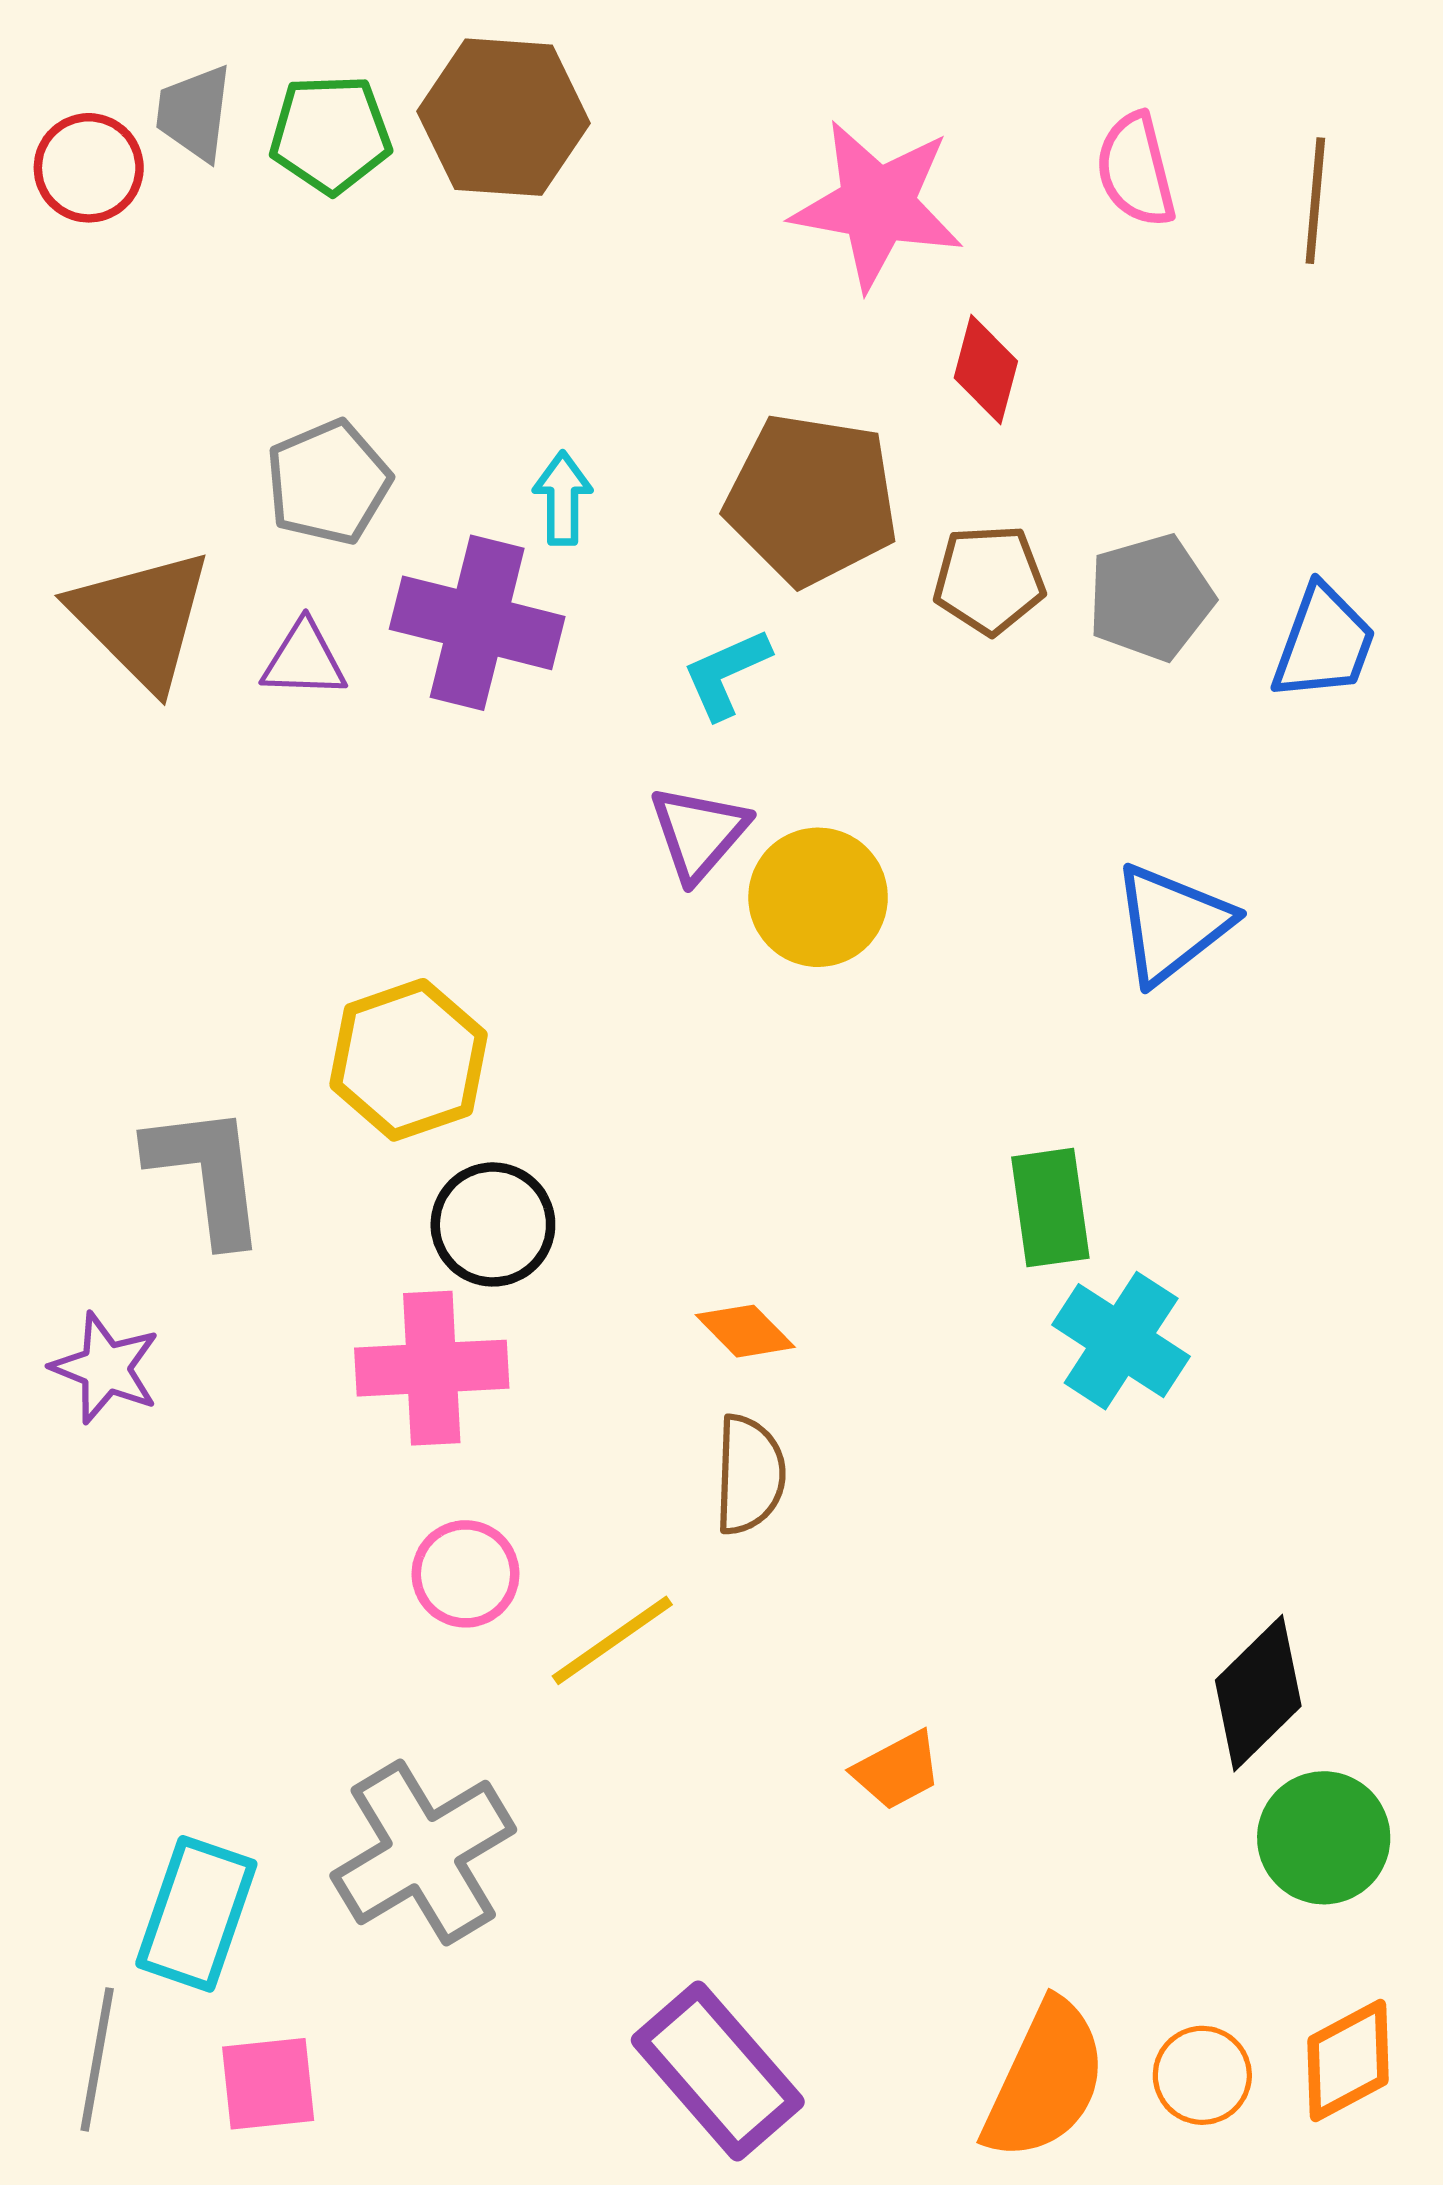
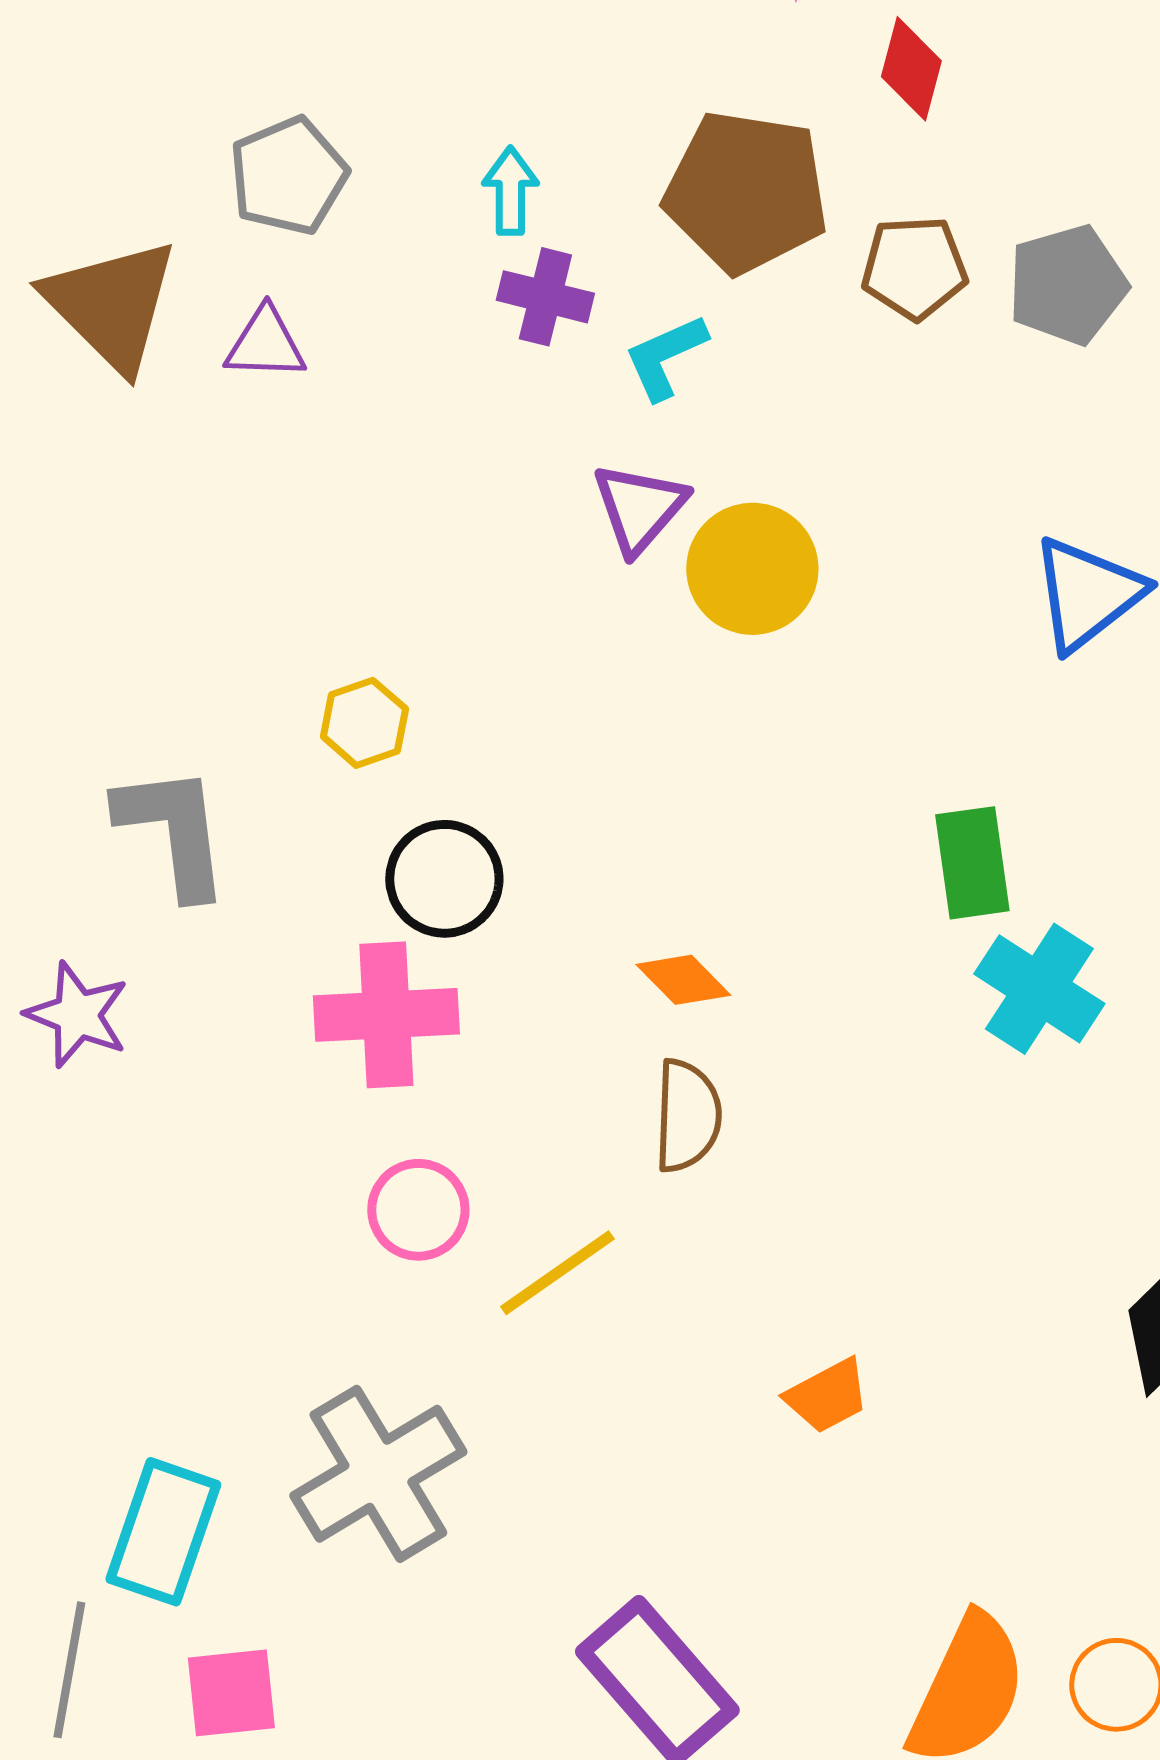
purple cross: (477, 623) -> (545, 297), moved, size x0.6
yellow hexagon: (409, 1060) -> (364, 723), size x0.6

